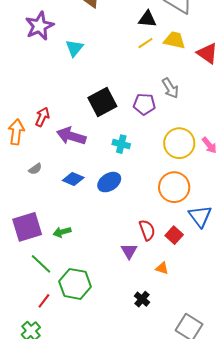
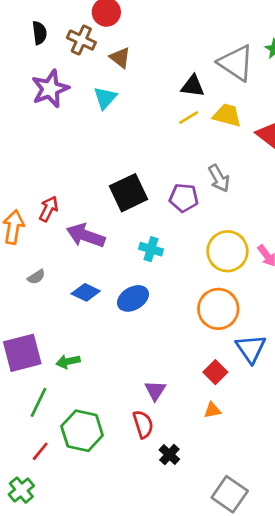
cyan triangle: (74, 48) -> (105, 98), moved
red semicircle: (147, 230) -> (143, 424), moved
green line: (41, 264) -> (38, 402), turned 70
orange triangle: (162, 268) -> (212, 410), moved, turned -32

